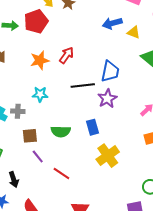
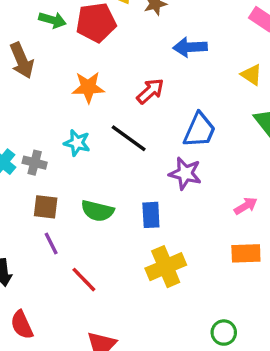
blue arrow: (112, 23) -> (190, 47), moved
red arrow: (66, 55) -> (150, 91), moved
black line: (83, 86) -> (129, 138), moved, turned 30
purple star: (107, 99) -> (185, 173), turned 30

